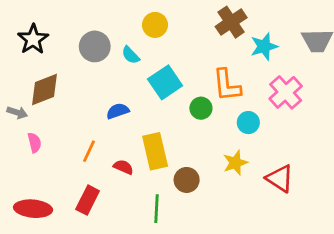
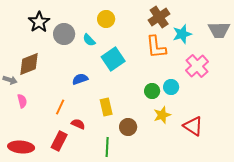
black star: (33, 39) -> (39, 22), moved
orange L-shape: (227, 85) -> (156, 47), moved
green circle: (201, 108) -> (152, 91), moved
yellow rectangle: (155, 151) -> (106, 107), size x0.7
red semicircle: (123, 167) -> (78, 124), moved

